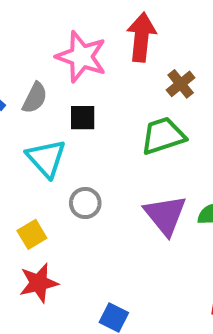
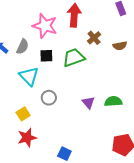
green trapezoid: (163, 136) -> (74, 58), moved
purple triangle: (165, 215) -> (88, 102), size x0.6

